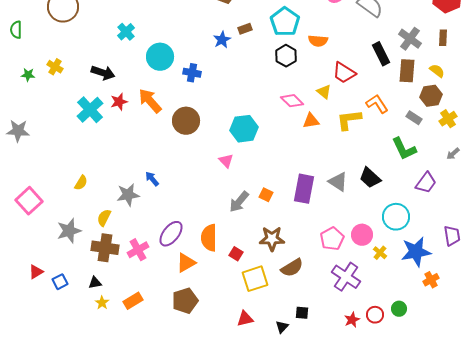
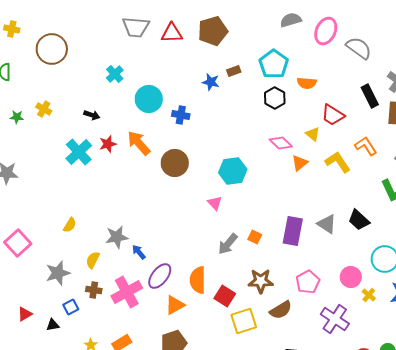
blue star: (222, 40) -> (211, 82), turned -30
black arrow: (103, 73) -> (92, 115), size x0.7
yellow L-shape: (349, 120) -> (338, 162), turned 64
orange triangle: (311, 121) -> (300, 163), turned -30
blue arrow: (152, 179) -> (139, 252), moved
pink pentagon: (332, 239) -> (308, 282), moved
brown cross: (105, 248) -> (94, 290), size x0.6
pink cross: (138, 250) -> (127, 292), size x1.4
red square: (236, 254) -> (225, 296), size x1.5
blue square: (60, 282) -> (71, 307), moved
black triangle: (95, 283) -> (53, 325), moved

